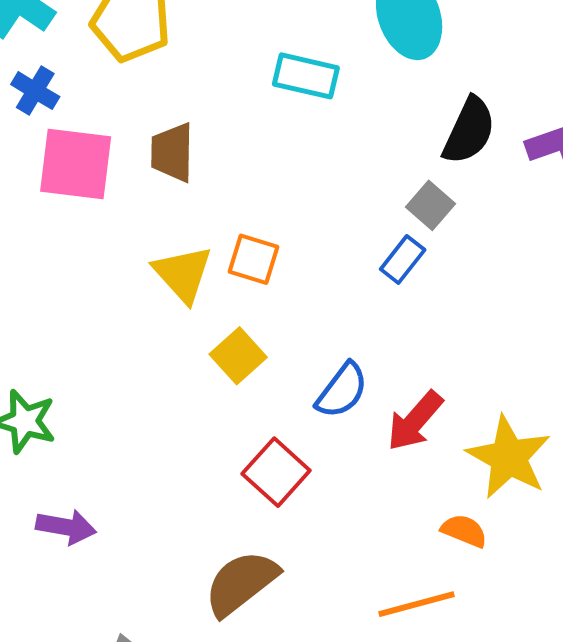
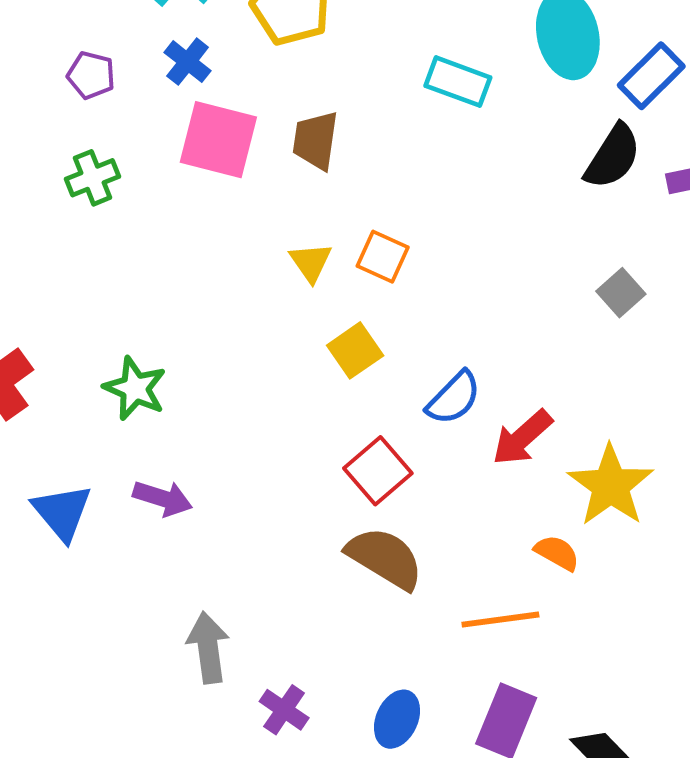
gray square: (430, 205) -> (621, 293), moved
blue rectangle: (403, 259) -> (651, 76), moved, size x1.4
yellow triangle: (183, 274) -> (311, 262), size x0.7
brown semicircle: (241, 583) -> (385, 558), moved, turned 62

